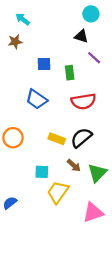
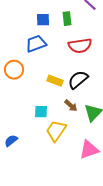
blue square: (44, 64) -> (43, 20), moved
blue trapezoid: (36, 99) -> (36, 44), turned 125
orange circle: (13, 138) -> (14, 70), moved

